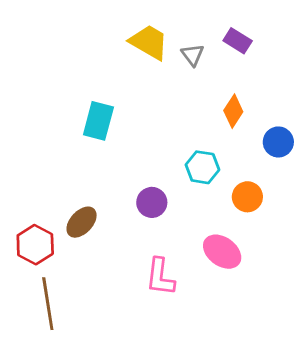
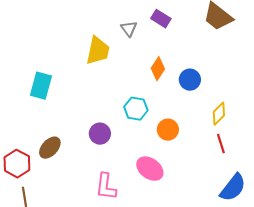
yellow trapezoid: (149, 42) -> (98, 51), moved, turned 72
cyan rectangle: (98, 121) -> (41, 86), moved
blue circle: (278, 142) -> (190, 80), moved

